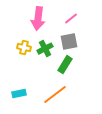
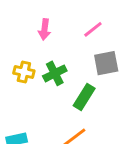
pink arrow: (38, 19) -> (44, 29), size x0.6
gray square: (69, 42) -> (106, 63), moved

